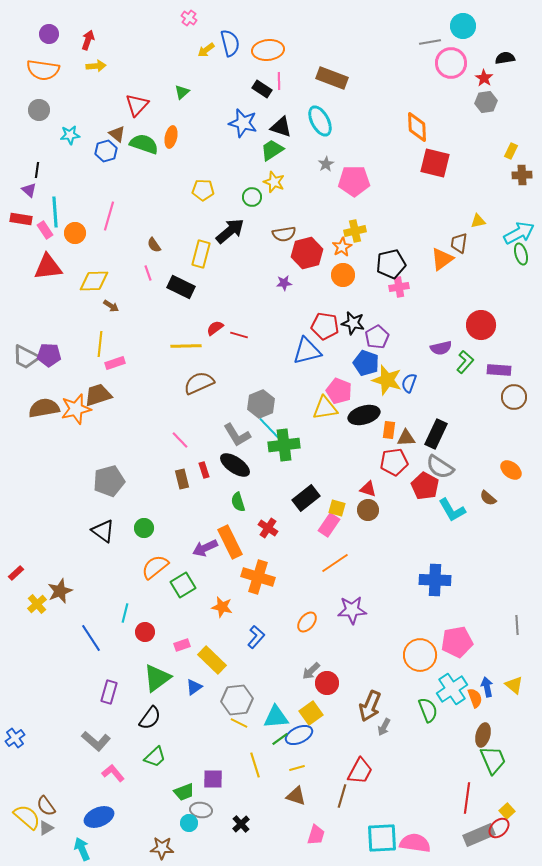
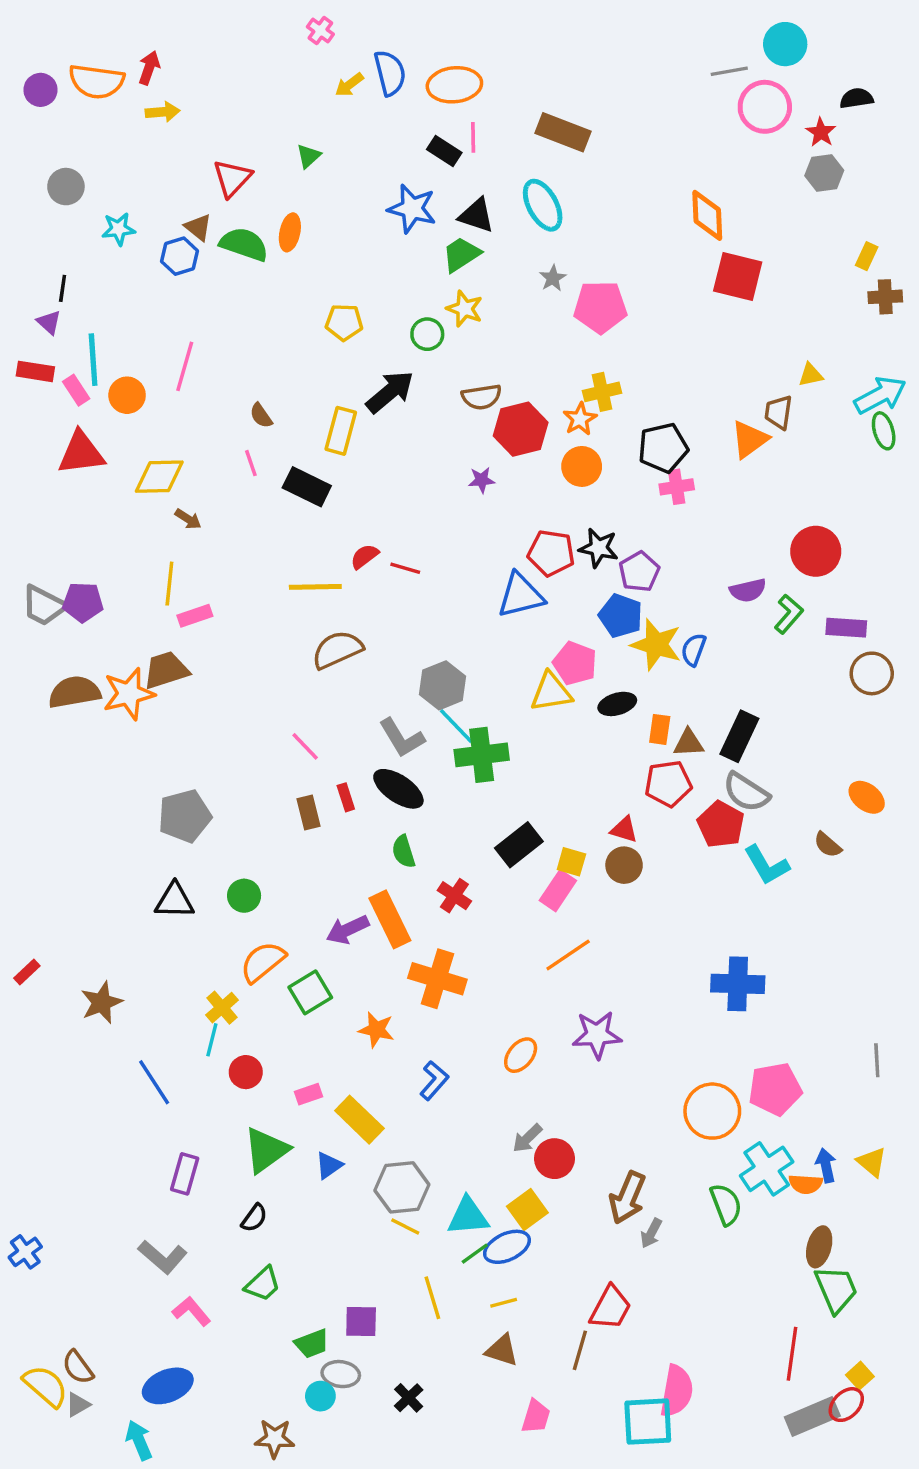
purple circle: (49, 34) -> (40, 90), moved
orange semicircle: (43, 70) -> (96, 81), moved
black ellipse: (364, 415) -> (617, 704), size x0.7
black triangle: (103, 531) -> (175, 901), turned -35
yellow cross: (37, 604) -> (222, 1008), moved
orange semicircle: (475, 698) -> (806, 1184), turned 114
black semicircle: (150, 718) -> (254, 1218), size x0.7
pink semicircle: (415, 843) -> (677, 1391), moved, turned 92

